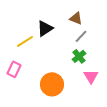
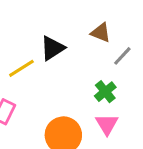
gray line: (81, 36) -> (122, 56), moved
pink triangle: (91, 76) -> (107, 124), moved

